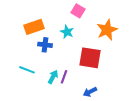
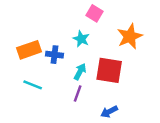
orange rectangle: (34, 27) -> (29, 50), moved
cyan arrow: (53, 77) -> (80, 72), moved

